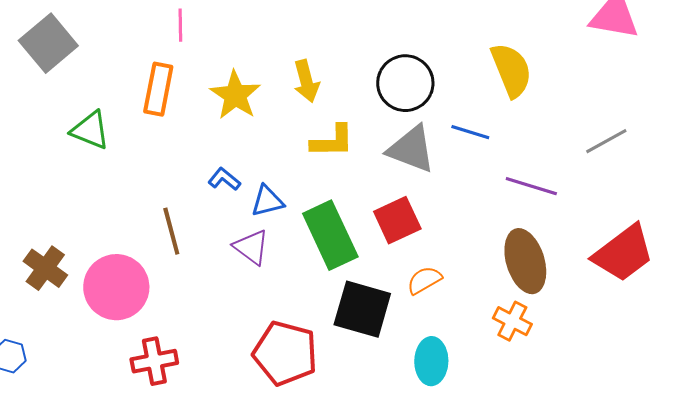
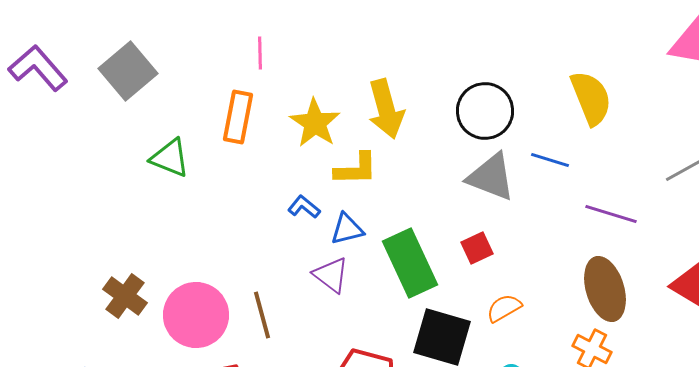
yellow arrow: (306, 81) -> (386, 109), size x1.4
yellow L-shape: (332, 141) -> (356, 169), moved
red square: (397, 220) -> (477, 248), size x0.7
brown line: (171, 231) -> (262, 315), moved

